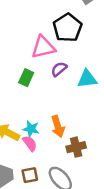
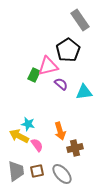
purple semicircle: (59, 69) -> (61, 84), turned 80
green rectangle: (26, 78) -> (34, 75), moved
cyan star: (31, 129) -> (28, 124), moved

